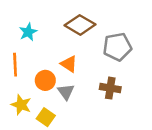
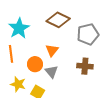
cyan star: (28, 32) -> (19, 28), size x1.5
orange triangle: (69, 64) -> (52, 50), turned 40

